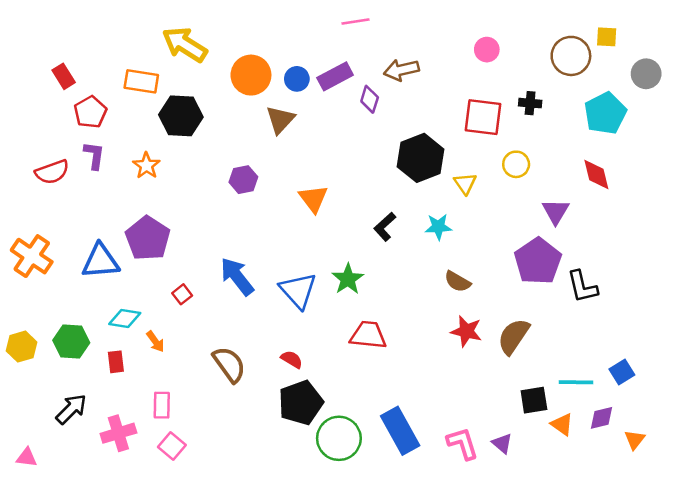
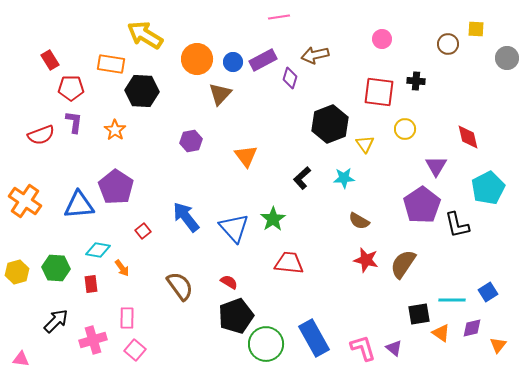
brown circle: (571, 56) -> (448, 44), size x0.7
red pentagon: (90, 112) -> (71, 88), turned 30
cyan pentagon: (605, 113) -> (488, 188), moved

